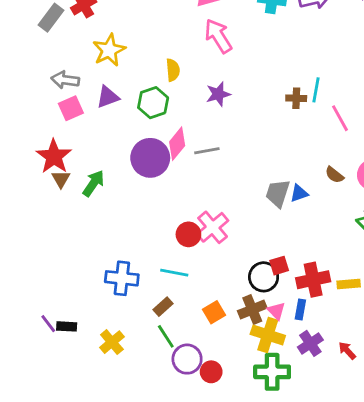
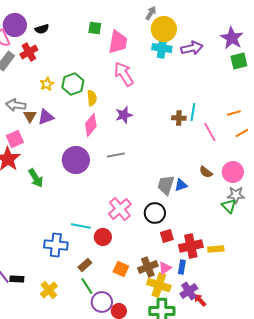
yellow star: (109, 50) -> (47, 84), size x0.6
green hexagon: (153, 103) -> (73, 84), moved
pink square: (71, 108) -> (15, 139), moved
pink diamond: (177, 144) -> (91, 125), moved
brown triangle: (61, 179) -> (30, 116), moved
green arrow: (94, 183) -> (36, 178), turned 114
red circle: (188, 234) -> (103, 237), moved
cyan line: (174, 273) -> (81, 226), moved
black circle: (264, 277) -> (155, 213), moved
pink triangle: (276, 311) -> (165, 268), turned 40
orange square: (214, 312) -> (121, 269), turned -35
red arrow: (347, 351) -> (200, 300), moved

